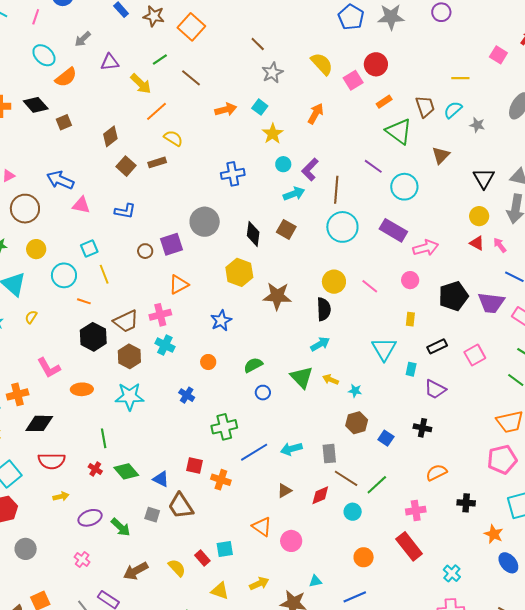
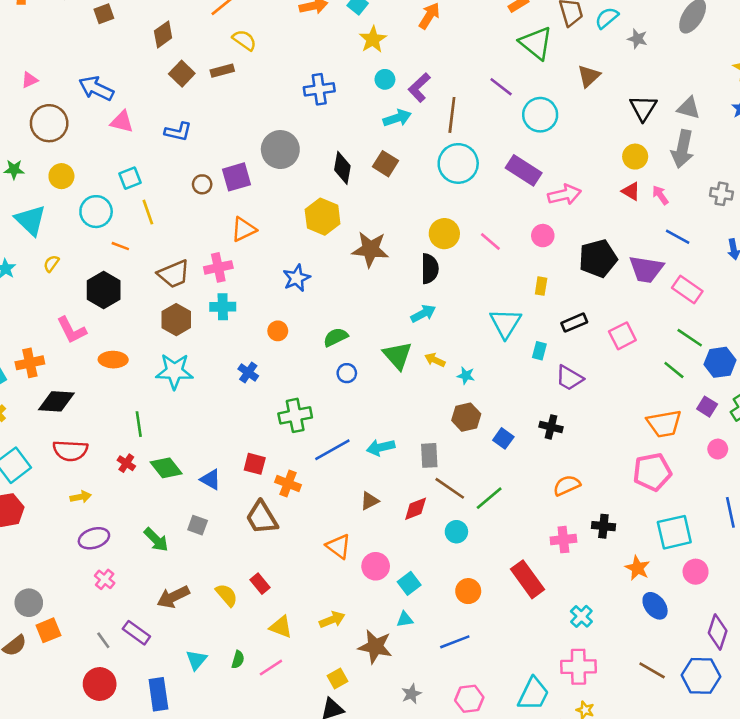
black hexagon: (93, 337) -> (104, 290), moved
cyan cross: (165, 345) -> (223, 307), turned -30
brown trapezoid: (181, 506) -> (262, 518), moved
pink cross: (416, 511) -> (563, 540), moved
purple ellipse: (90, 518) -> (94, 538), moved
gray circle: (26, 549) -> (29, 603), moved
cyan square: (225, 549) -> (409, 583), moved, turned -30

